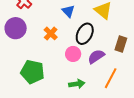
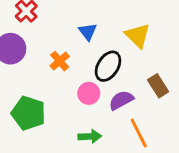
brown rectangle: (121, 44) -> (158, 86), turned -56
orange line: (111, 78) -> (139, 133), turned -60

